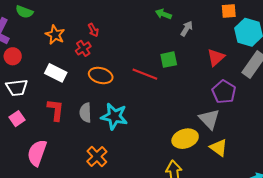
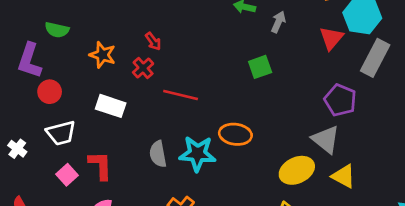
red triangle: (216, 57) -> (331, 38), moved
red line: (145, 74) -> (181, 95), moved
orange ellipse: (101, 76) -> (235, 134), moved
red L-shape: (56, 110) -> (100, 165), moved

